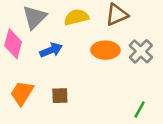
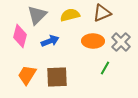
brown square: (60, 96) -> (57, 77), size x1.6
green line: (140, 110) -> (105, 68), moved

